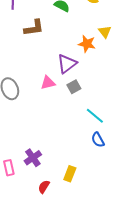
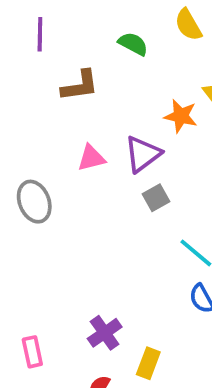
pink triangle: (48, 83) -> (91, 158), moved
purple cross: (33, 158) -> (105, 333), moved

